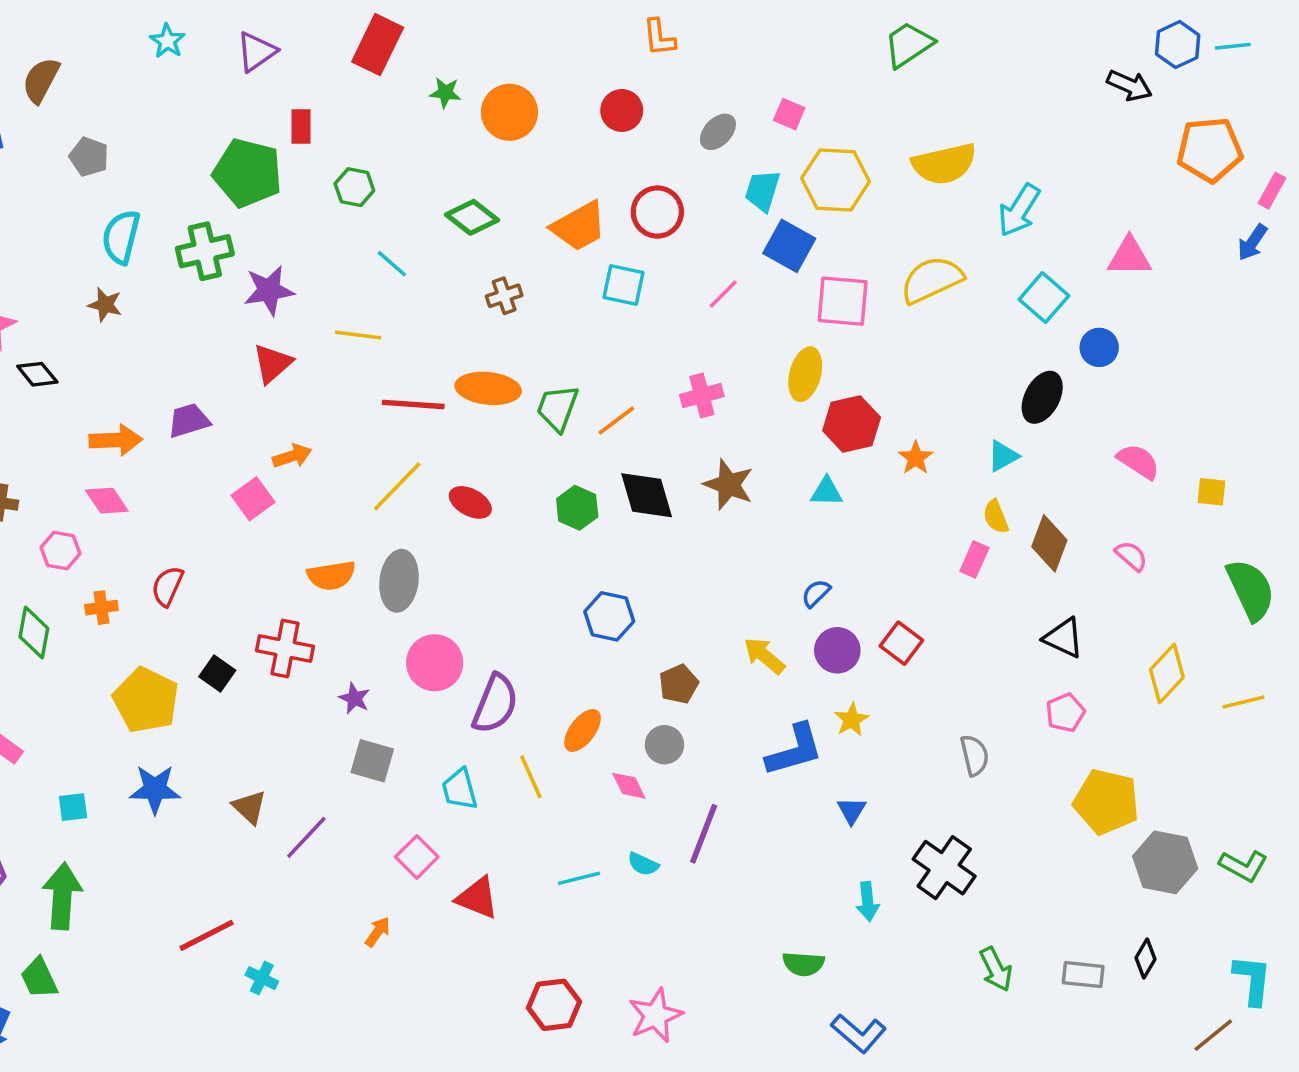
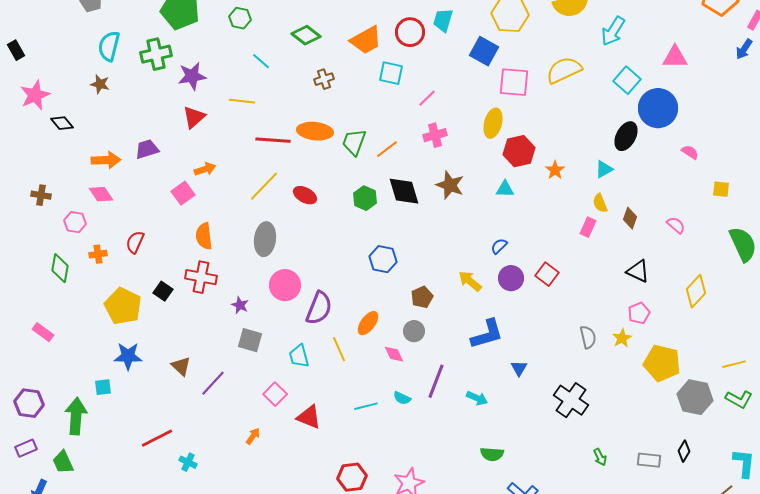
cyan trapezoid: (762, 191) -> (443, 20), moved
pink line: (723, 294) -> (427, 98), moved
blue circle: (1099, 347) -> (658, 108), size x1.8
pink semicircle: (1138, 461) -> (690, 152), moved, size x0.7
brown diamond: (1049, 543) -> (630, 218), size x0.7
orange semicircle: (331, 575) -> (204, 236), moved, turned 92
yellow line: (1243, 702) -> (734, 364), moved
yellow star: (852, 720) -> (622, 338), moved
cyan square: (73, 807) -> (103, 387), moved
cyan arrow: (868, 901) -> (477, 398), moved, turned -60
green arrow: (996, 969) -> (600, 457), size x0.7

